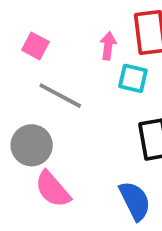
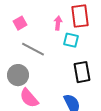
pink square: (35, 46) -> (20, 23), turned 32

